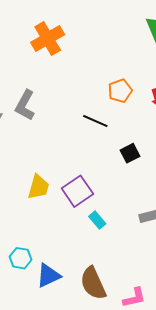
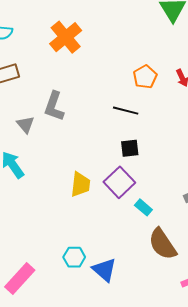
black square: (130, 153) -> (130, 148), moved, turned 30
blue triangle: (48, 276) -> (104, 270), turned -44
brown semicircle: (93, 283) -> (162, 244), moved

